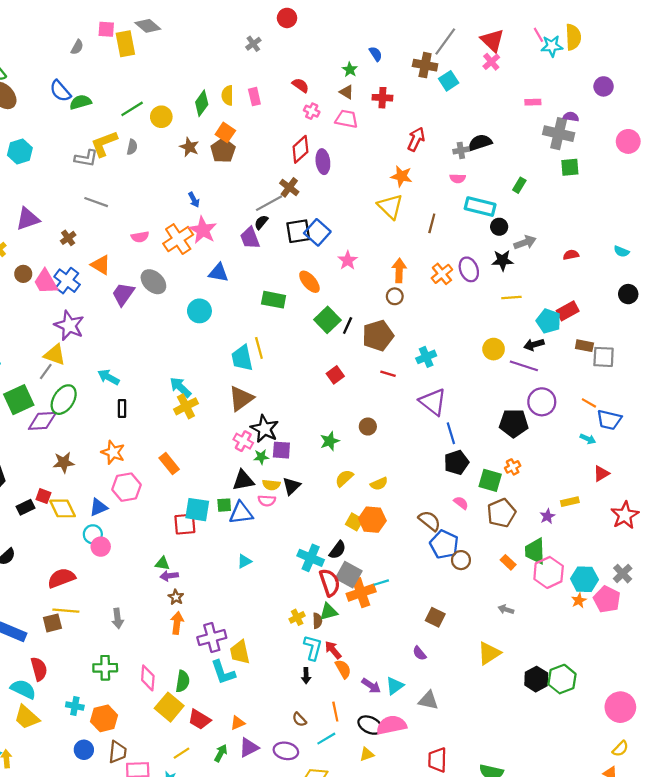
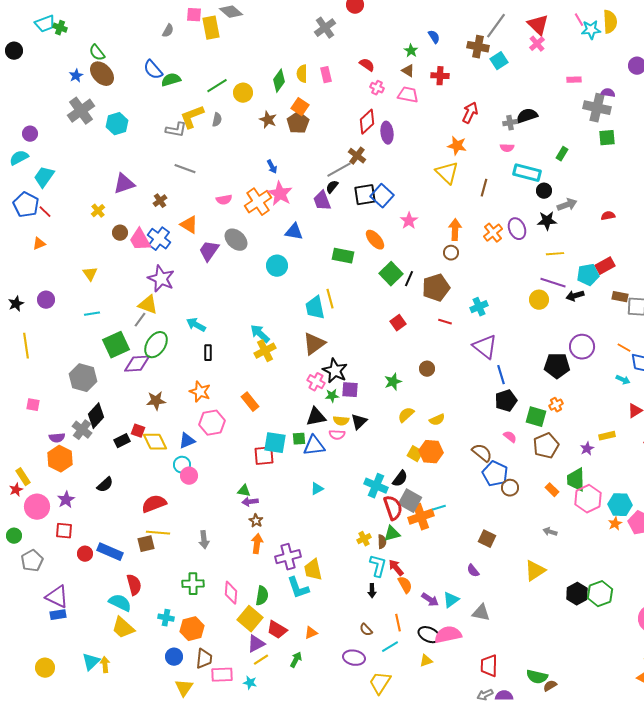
gray cross: (253, 44) -> (325, 28), size x1.5
cyan pentagon: (549, 321) -> (588, 275), turned -30
purple line: (524, 366) -> (553, 283), moved
purple triangle: (249, 748) -> (256, 644), moved

